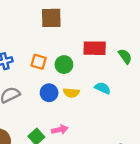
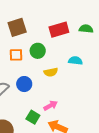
brown square: (51, 18) -> (17, 27), moved
green semicircle: (125, 56) -> (86, 29), turned -32
blue circle: (49, 93) -> (24, 84), moved

